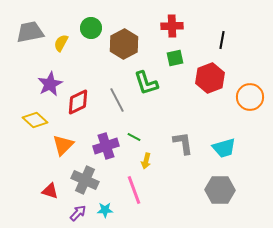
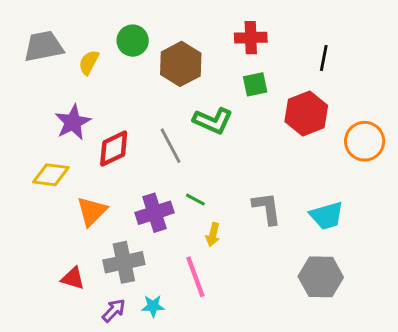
green L-shape: (146, 83) -> (213, 121), turned -48
yellow diamond: (35, 120) -> (51, 175), turned -35
gray cross: (85, 180) -> (124, 262), turned -36

